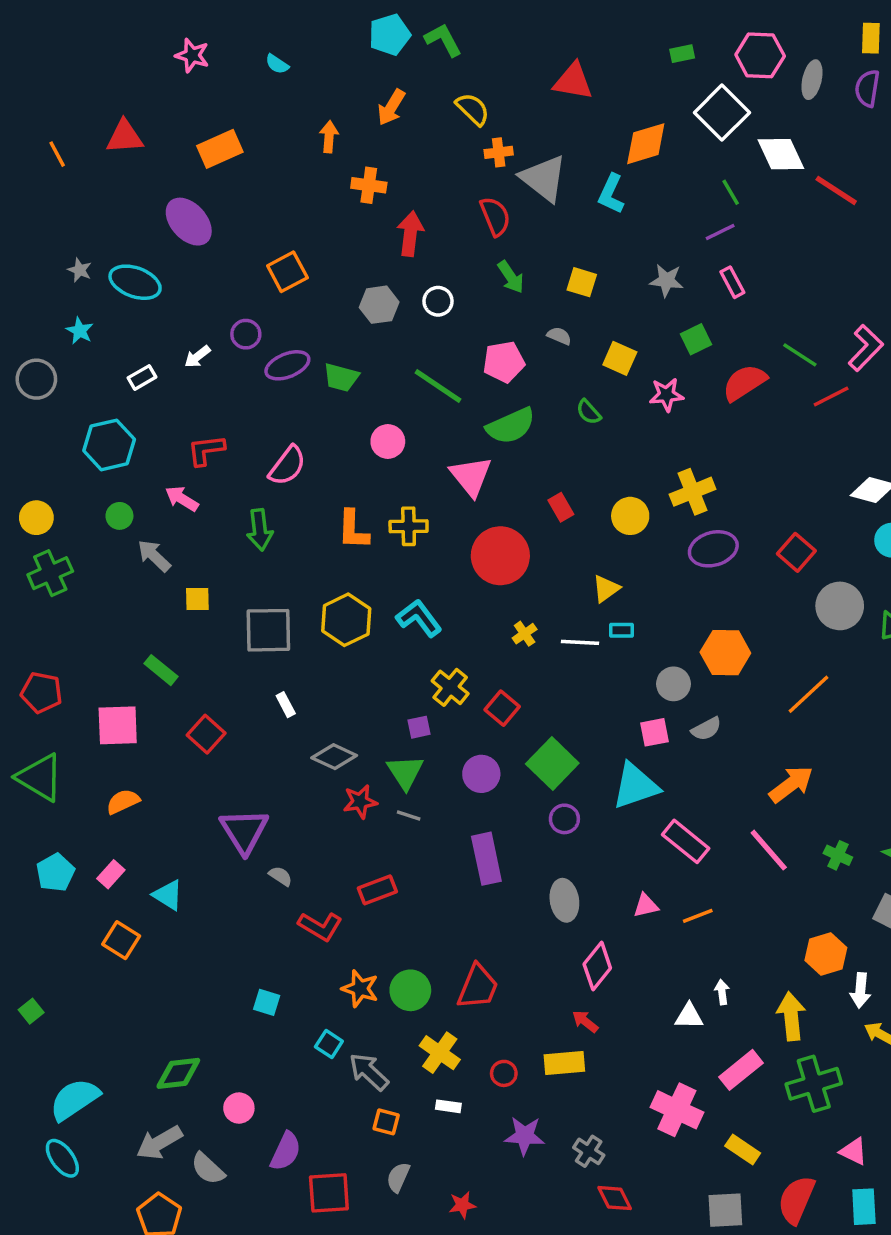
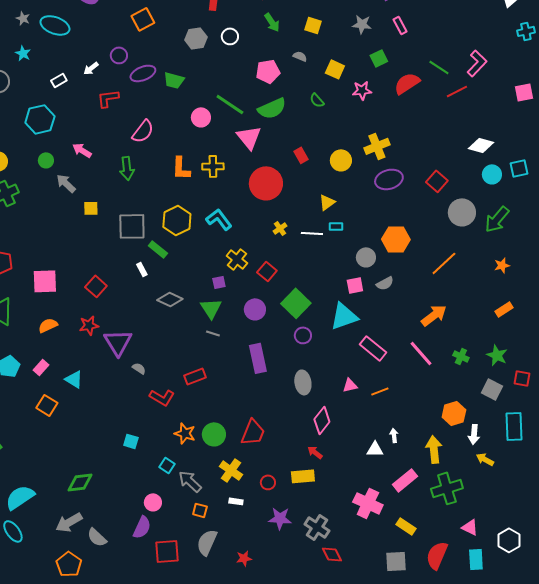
green line: (438, 386) -> (230, 104), moved
red L-shape: (206, 450) -> (108, 98), moved
green rectangle: (161, 670) -> (158, 249), moved
red star: (360, 802) -> (89, 325), moved
pink circle: (239, 1108) -> (153, 502), moved
gray cross: (589, 1151) -> (317, 527), size x1.4
gray semicircle: (398, 1177) -> (207, 542), size x1.5

